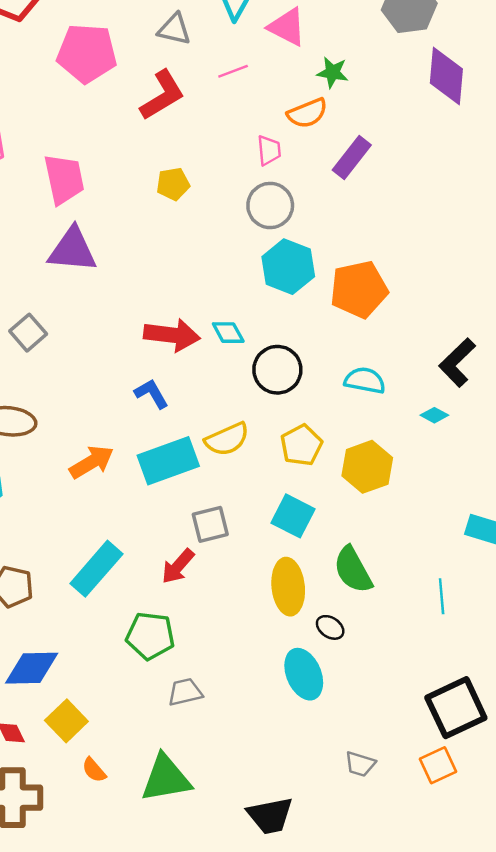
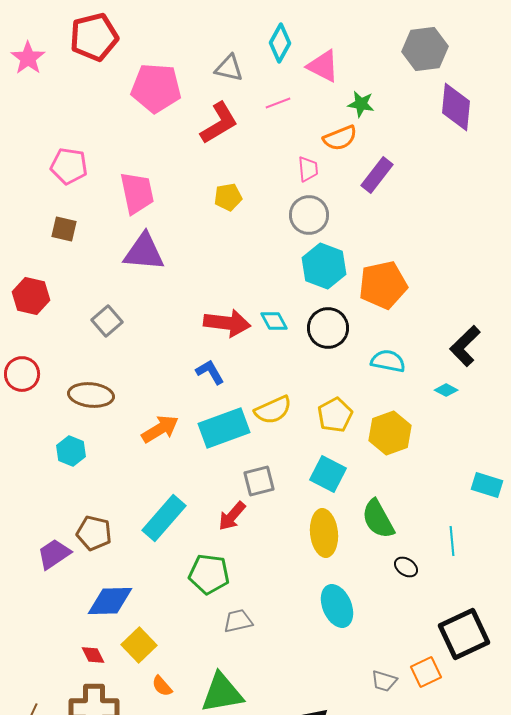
black circle: (277, 370) -> (328, 328), moved
black ellipse: (330, 627) -> (406, 567), moved
orange square: (438, 765) -> (426, 672), moved

